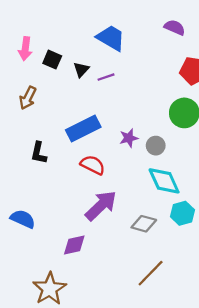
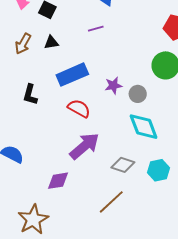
black triangle: (81, 69) -> (51, 42), moved, turned 35
cyan hexagon: (182, 213) -> (158, 170), moved
brown line: (151, 273) -> (111, 202), moved

